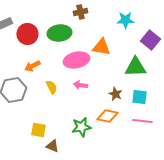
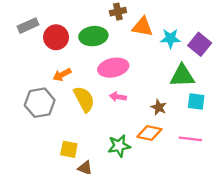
cyan star: (125, 20) -> (170, 38), moved
orange triangle: (101, 47) -> (142, 27), moved
yellow semicircle: (51, 87) -> (84, 99), size x1.6
cyan square: (139, 97) -> (196, 101), moved

